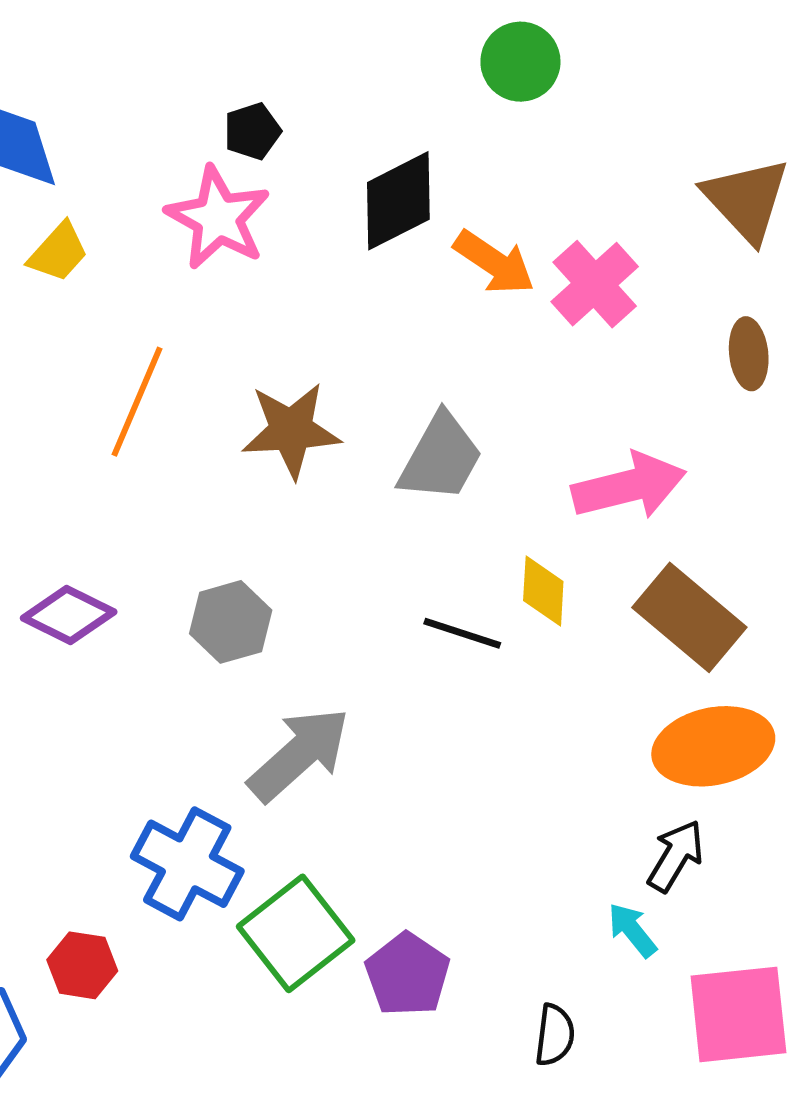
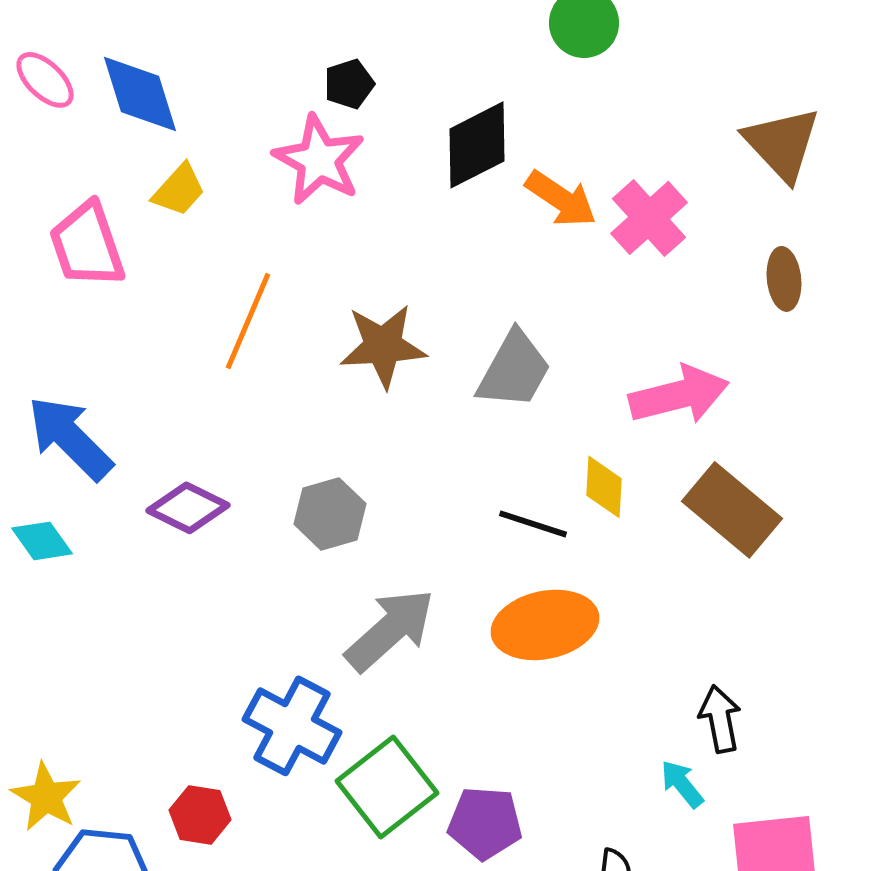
orange ellipse: (713, 746) -> (545, 625), moved
black arrow: (676, 856) -> (720, 719), turned -42
purple pentagon: (407, 974) -> (485, 823), turned -30

